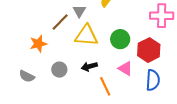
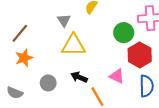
brown line: (60, 22) -> (20, 33), moved
green circle: (120, 39) -> (124, 33), moved
black arrow: (89, 66) -> (79, 77), turned 42

